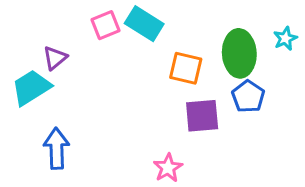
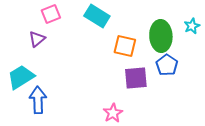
pink square: (106, 25) -> (51, 14), moved
cyan trapezoid: (31, 88) -> (21, 77), moved

